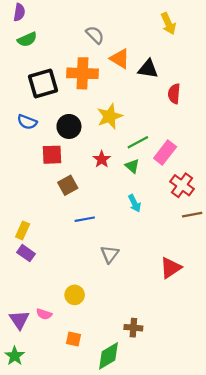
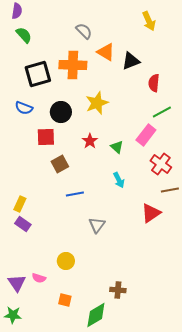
green semicircle: (27, 39) -> (24, 35), turned -108
black triangle: (148, 69) -> (131, 61), turned -30
green line: (138, 142) -> (162, 112), moved
red triangle: (171, 268) -> (151, 213), moved
green star: (15, 356) -> (13, 315), turned -30

